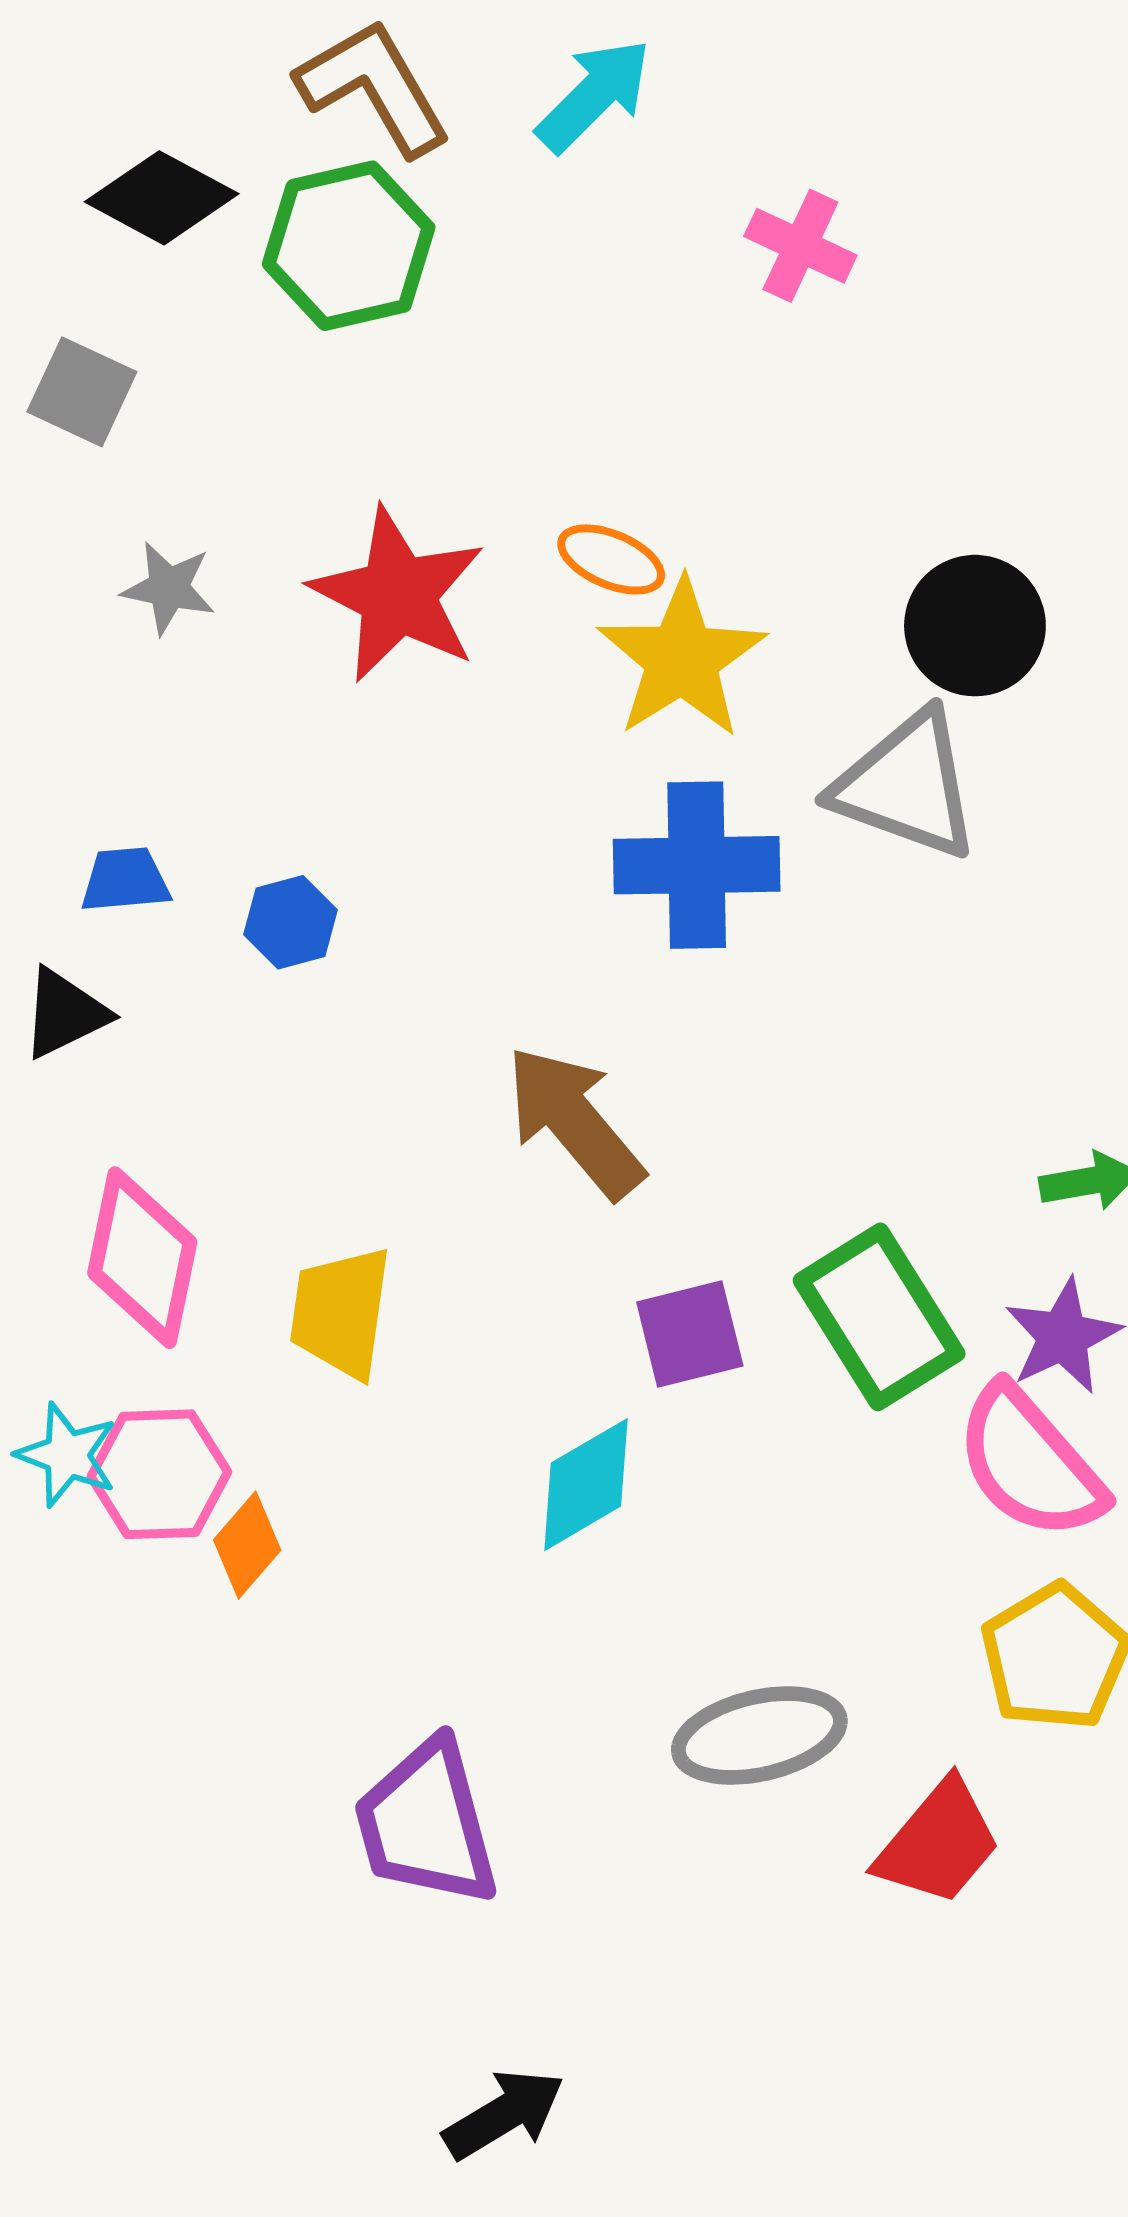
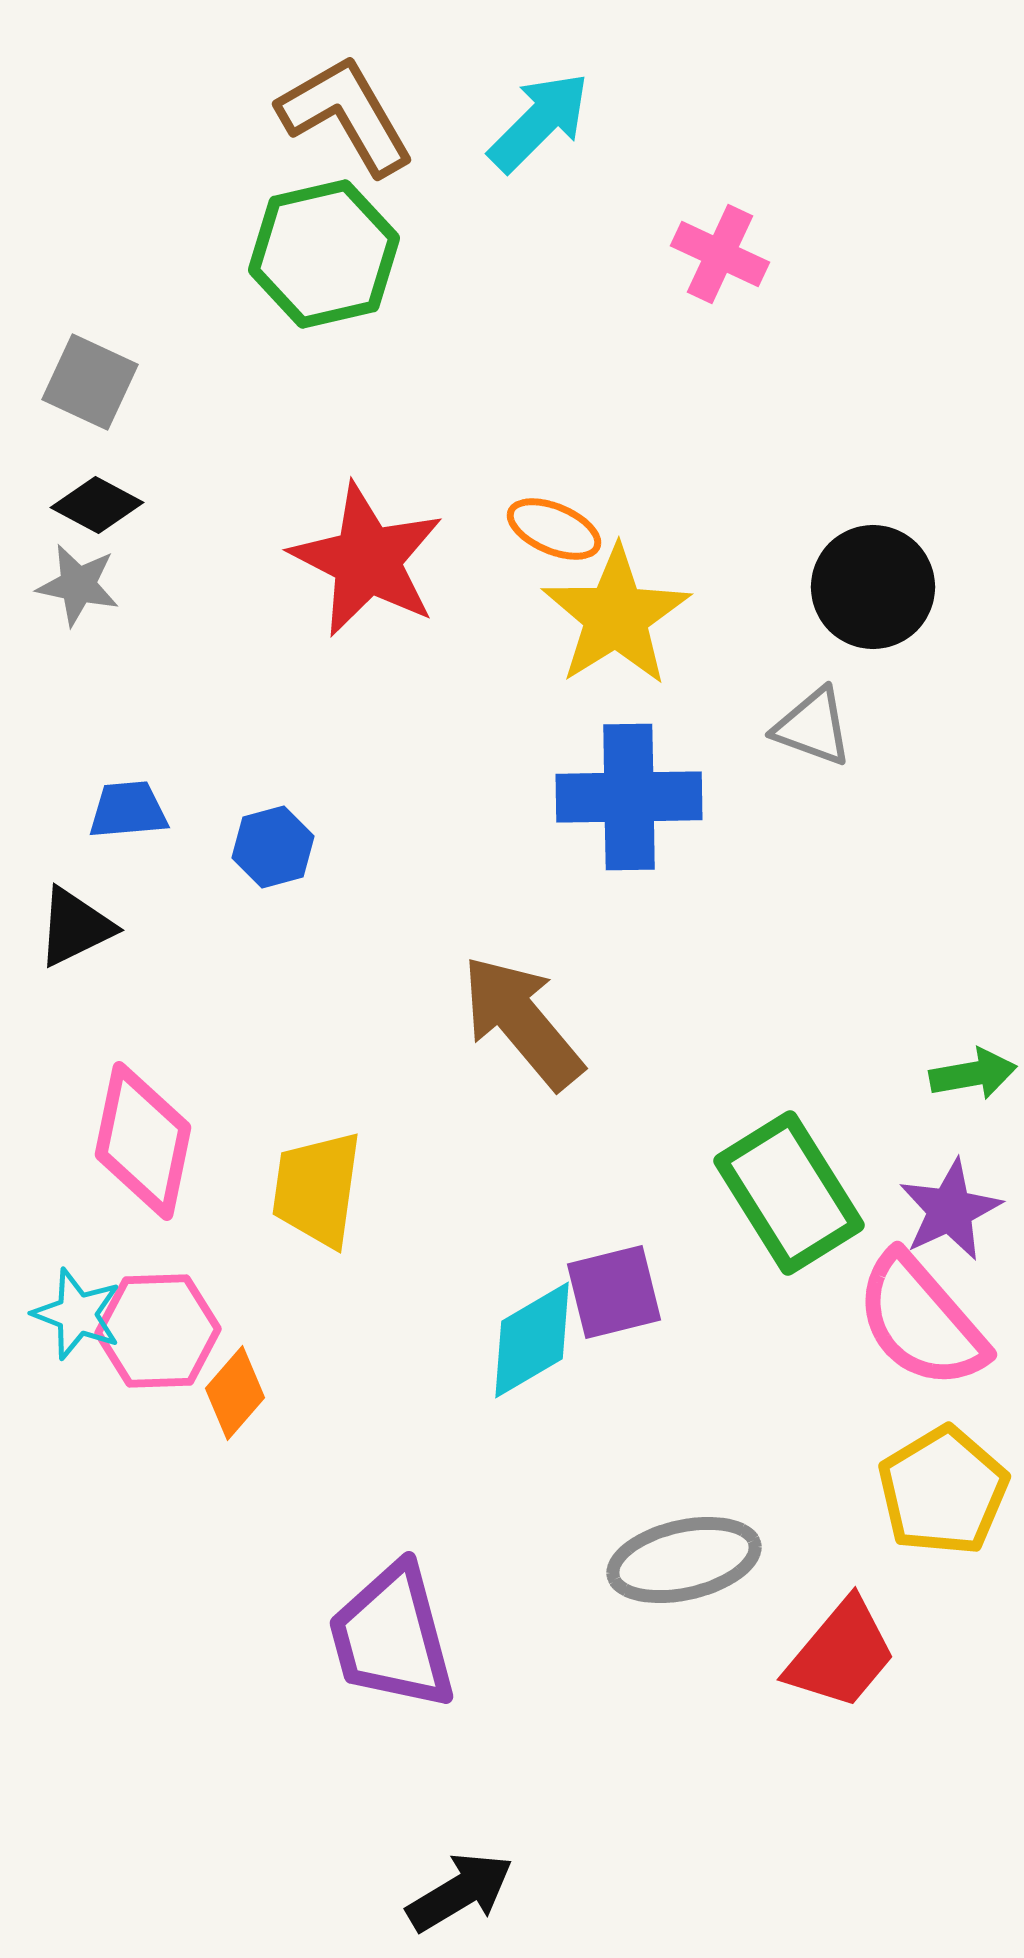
black diamond: (162, 198) -> (97, 505), moved, size x0.7
gray star: (168, 588) -> (78, 585), moved
gray triangle: (907, 785) -> (813, 727), size x0.6
purple square: (690, 1334) -> (614, 1292), moved

